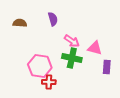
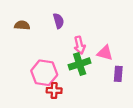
pink arrow: (72, 41) -> (80, 45), turned 42
green cross: (72, 58) -> (80, 64), turned -30

